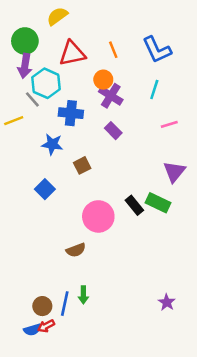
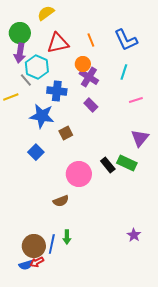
blue star: (52, 144) -> (42, 116), size x1.4
purple star: (167, 302) -> (134, 235), moved
brown circle: (42, 306) -> (34, 246), size x1.5

